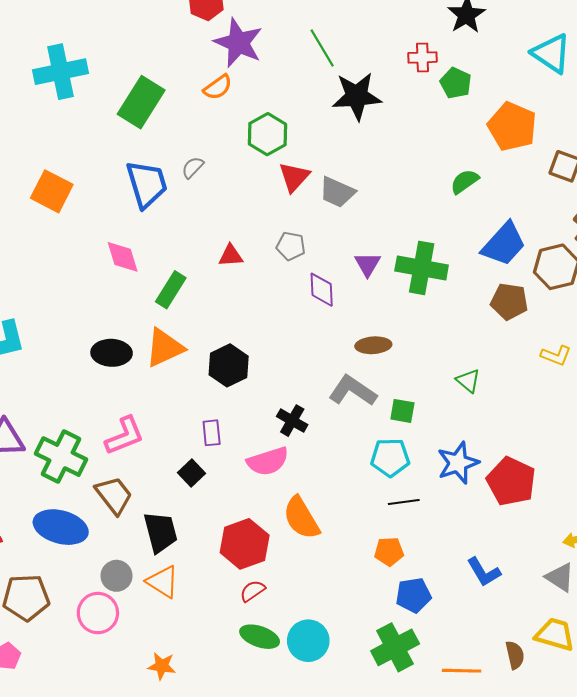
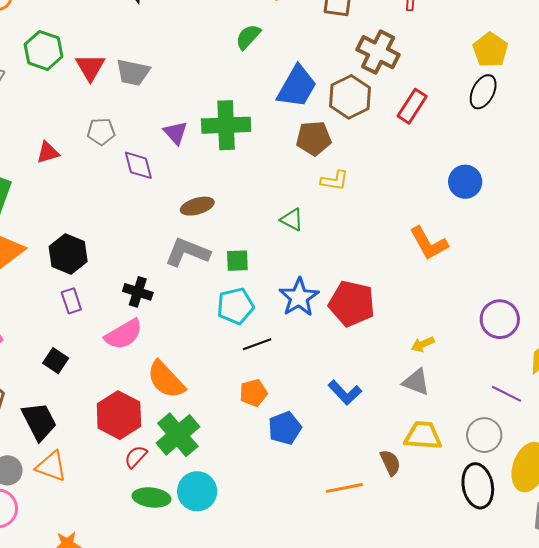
green hexagon: (267, 134) -> (44, 50), moved
yellow L-shape: (556, 355) -> (335, 181), moved
purple rectangle: (212, 433) -> (71, 301), moved
green cross: (395, 647) -> (178, 435), moved

